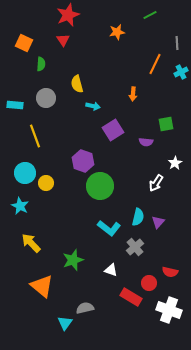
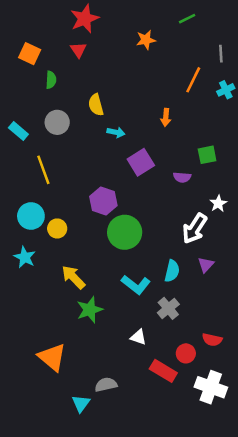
cyan rectangle: (15, 105) -> (18, 131), turned 35
white arrow: (156, 183) -> (195, 228), size x1.4
purple triangle: (158, 222) -> (206, 265), moved
yellow arrow: (31, 243) -> (73, 277), moved
green star: (73, 260) -> (90, 310), moved

